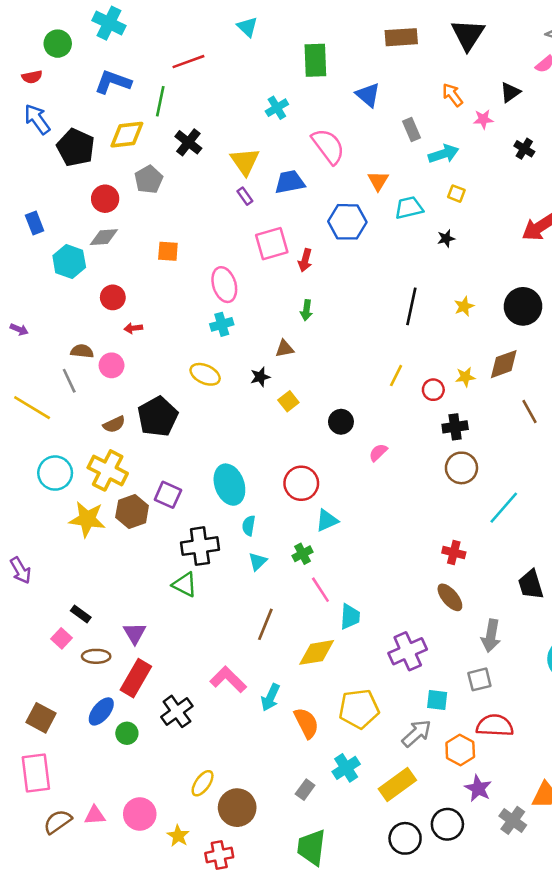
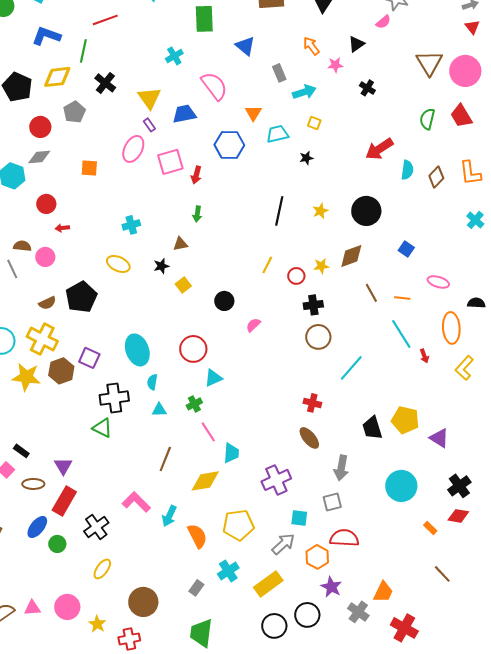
pink ellipse: (224, 285) -> (133, 149), moved, turned 44
cyan triangle: (258, 561) -> (159, 410), turned 42
yellow ellipse: (203, 783) -> (102, 569), moved

